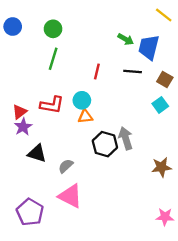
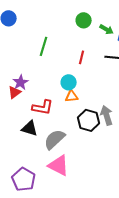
green circle: (53, 29) -> (84, 20), moved
red L-shape: (52, 105) -> (43, 107), moved
purple star: (23, 127) -> (21, 82), moved
gray semicircle: (66, 166) -> (55, 139), size x1.6

